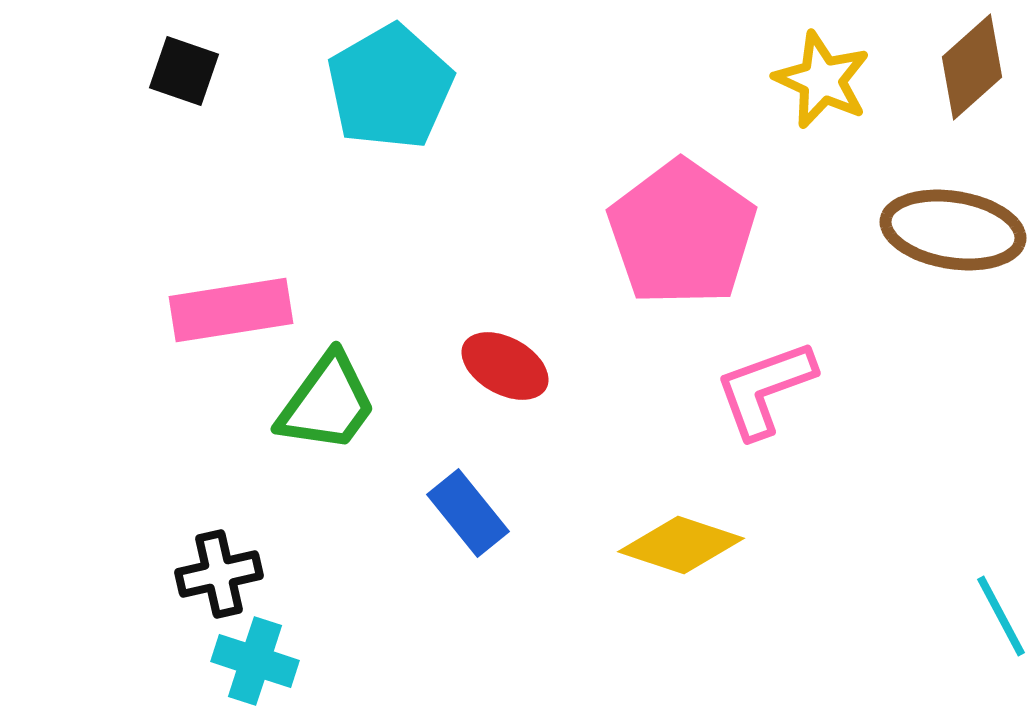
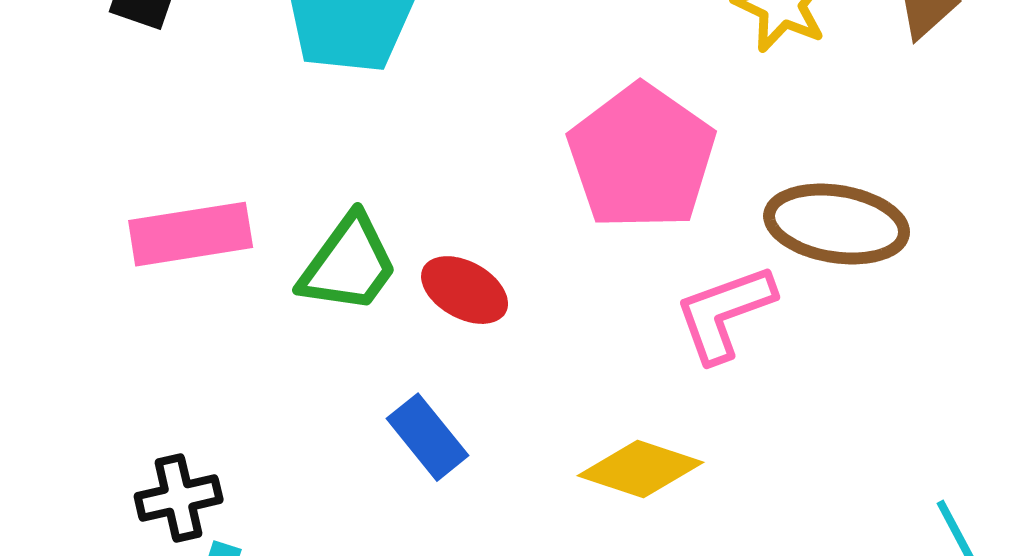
brown ellipse: (953, 230) -> (837, 224), moved
green trapezoid: (327, 403) -> (349, 264), moved

